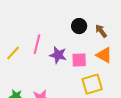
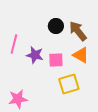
brown arrow: (101, 31) -> (78, 31), size x1.5

